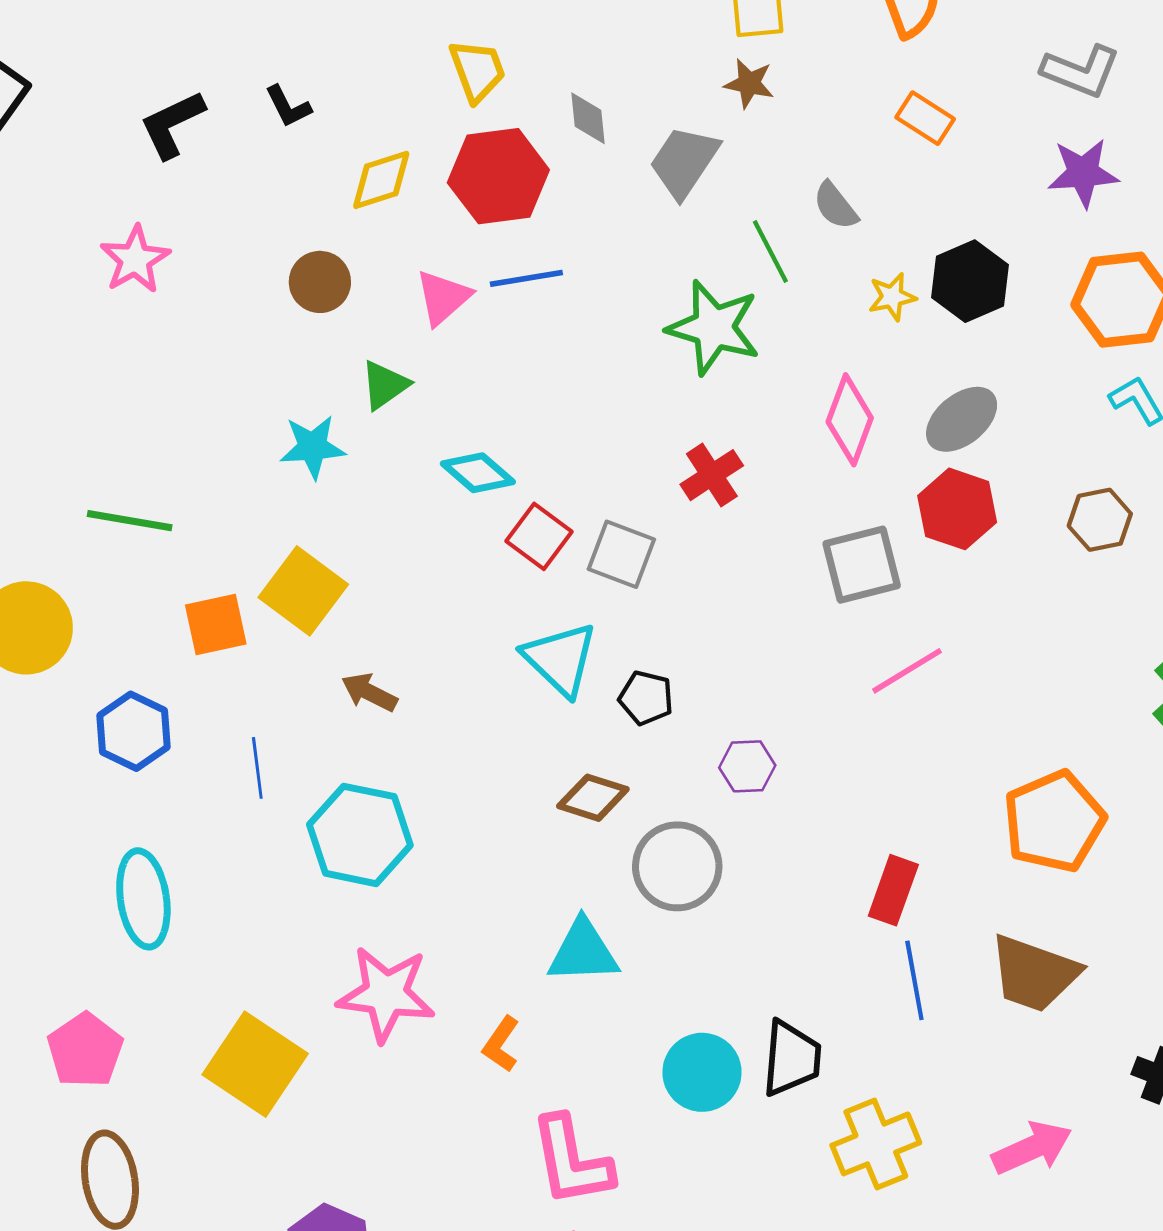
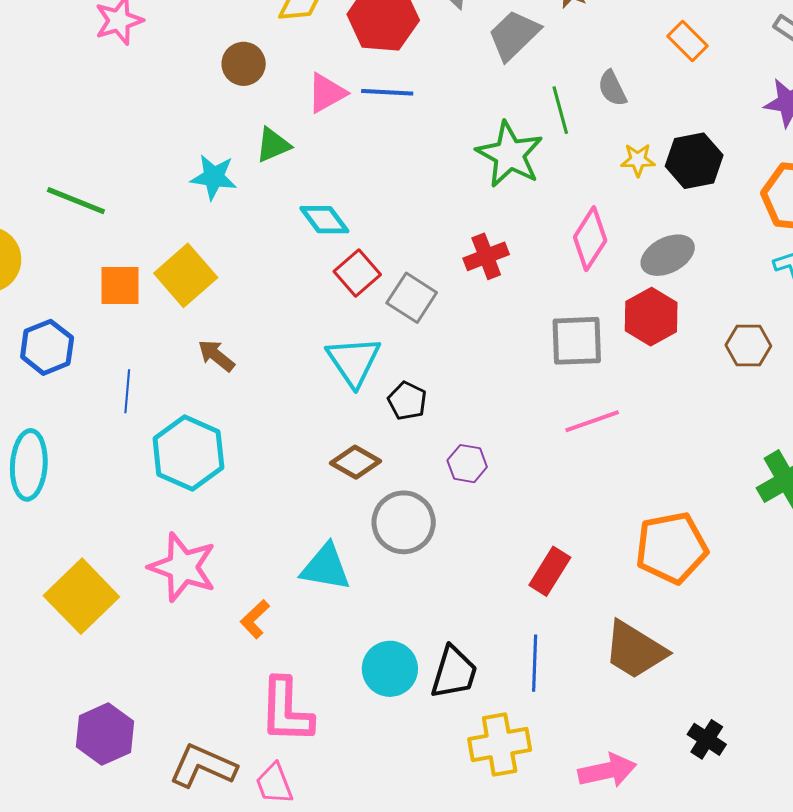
blue line: (914, 980) -> (535, 663), moved

